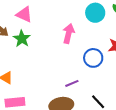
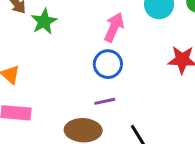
blue circle: (93, 58) -> (108, 64), moved

